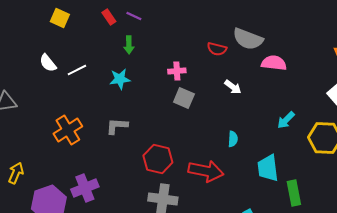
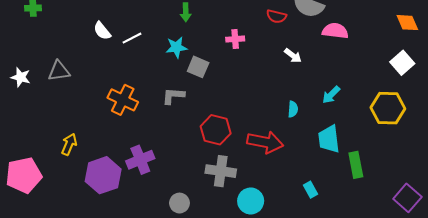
gray square: (184, 98) -> (198, 67), moved
cyan arrow: (286, 120) -> (331, 95), moved
orange cross: (68, 130) -> (123, 100), turned -32

